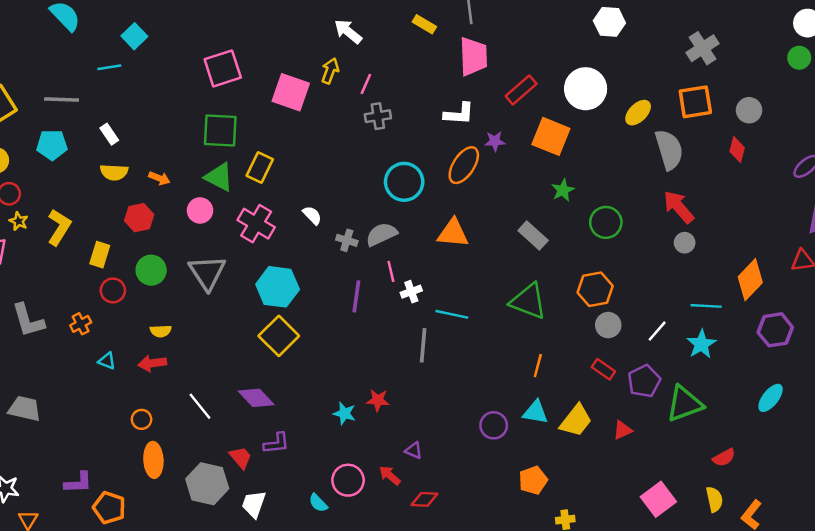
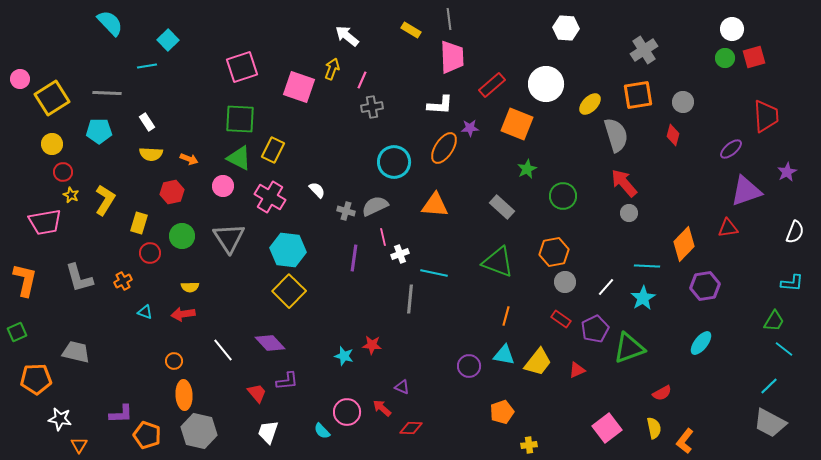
gray hexagon: (207, 484) -> (199, 431), moved

